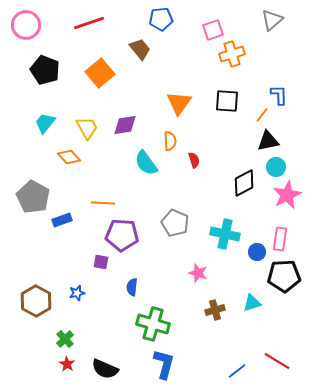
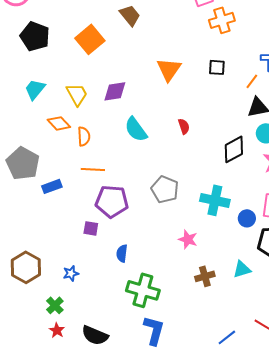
black square: (227, 101) -> (217, 67), size x0.7
orange semicircle: (170, 141) -> (84, 136), moved
blue star: (77, 293) -> (71, 273), moved

